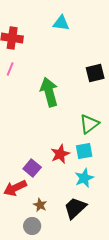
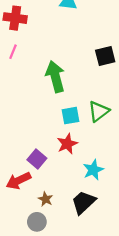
cyan square: (84, 151) -> (70, 116), moved

